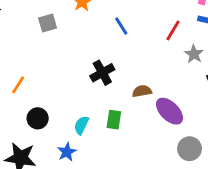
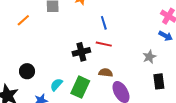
red line: (173, 30) -> (104, 44), moved, turned 56
orange line: (18, 85) -> (23, 20), moved
green rectangle: (114, 120) -> (80, 87), size x1.5

